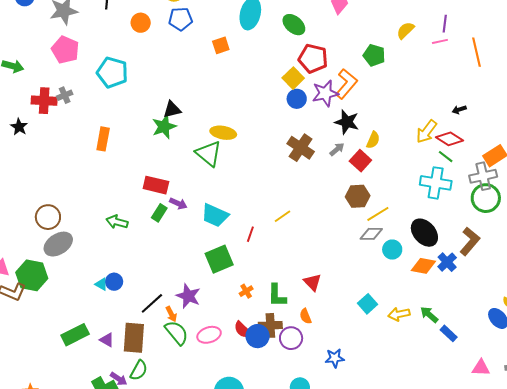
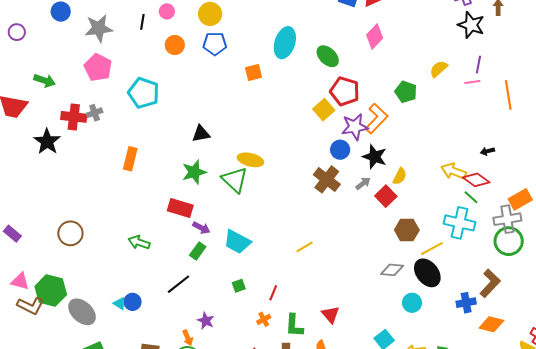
blue circle: (297, 99) -> (340, 150), moved
black star: (19, 127) -> (47, 142), size x1.5
green star: (164, 127) -> (194, 172), moved
yellow arrow: (427, 132) -> (454, 171), turned 70
brown hexagon: (358, 196) -> (407, 230), moved
green rectangle: (159, 213) -> (198, 251), moved
yellow line: (378, 214) -> (432, 249), moved
black ellipse: (424, 233) -> (427, 273), moved
red line: (250, 234) -> (273, 293), moved
gray ellipse: (58, 244) -> (82, 312), moved, turned 72
cyan circle: (392, 250) -> (412, 303), moved
green square: (219, 259) -> (239, 286), size x0.5
blue cross: (447, 262) -> (466, 303), turned 30
orange diamond: (423, 266) -> (491, 324), moved
purple star: (188, 296) -> (206, 321), size x0.7
black line: (152, 303) -> (179, 284), moved

